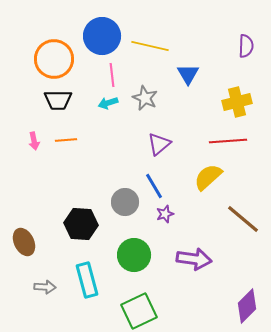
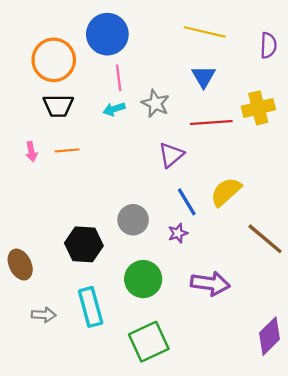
yellow line: (150, 46) -> (205, 32), moved
red line: (228, 141) -> (211, 122), moved
blue line: (154, 186) -> (187, 202), moved

